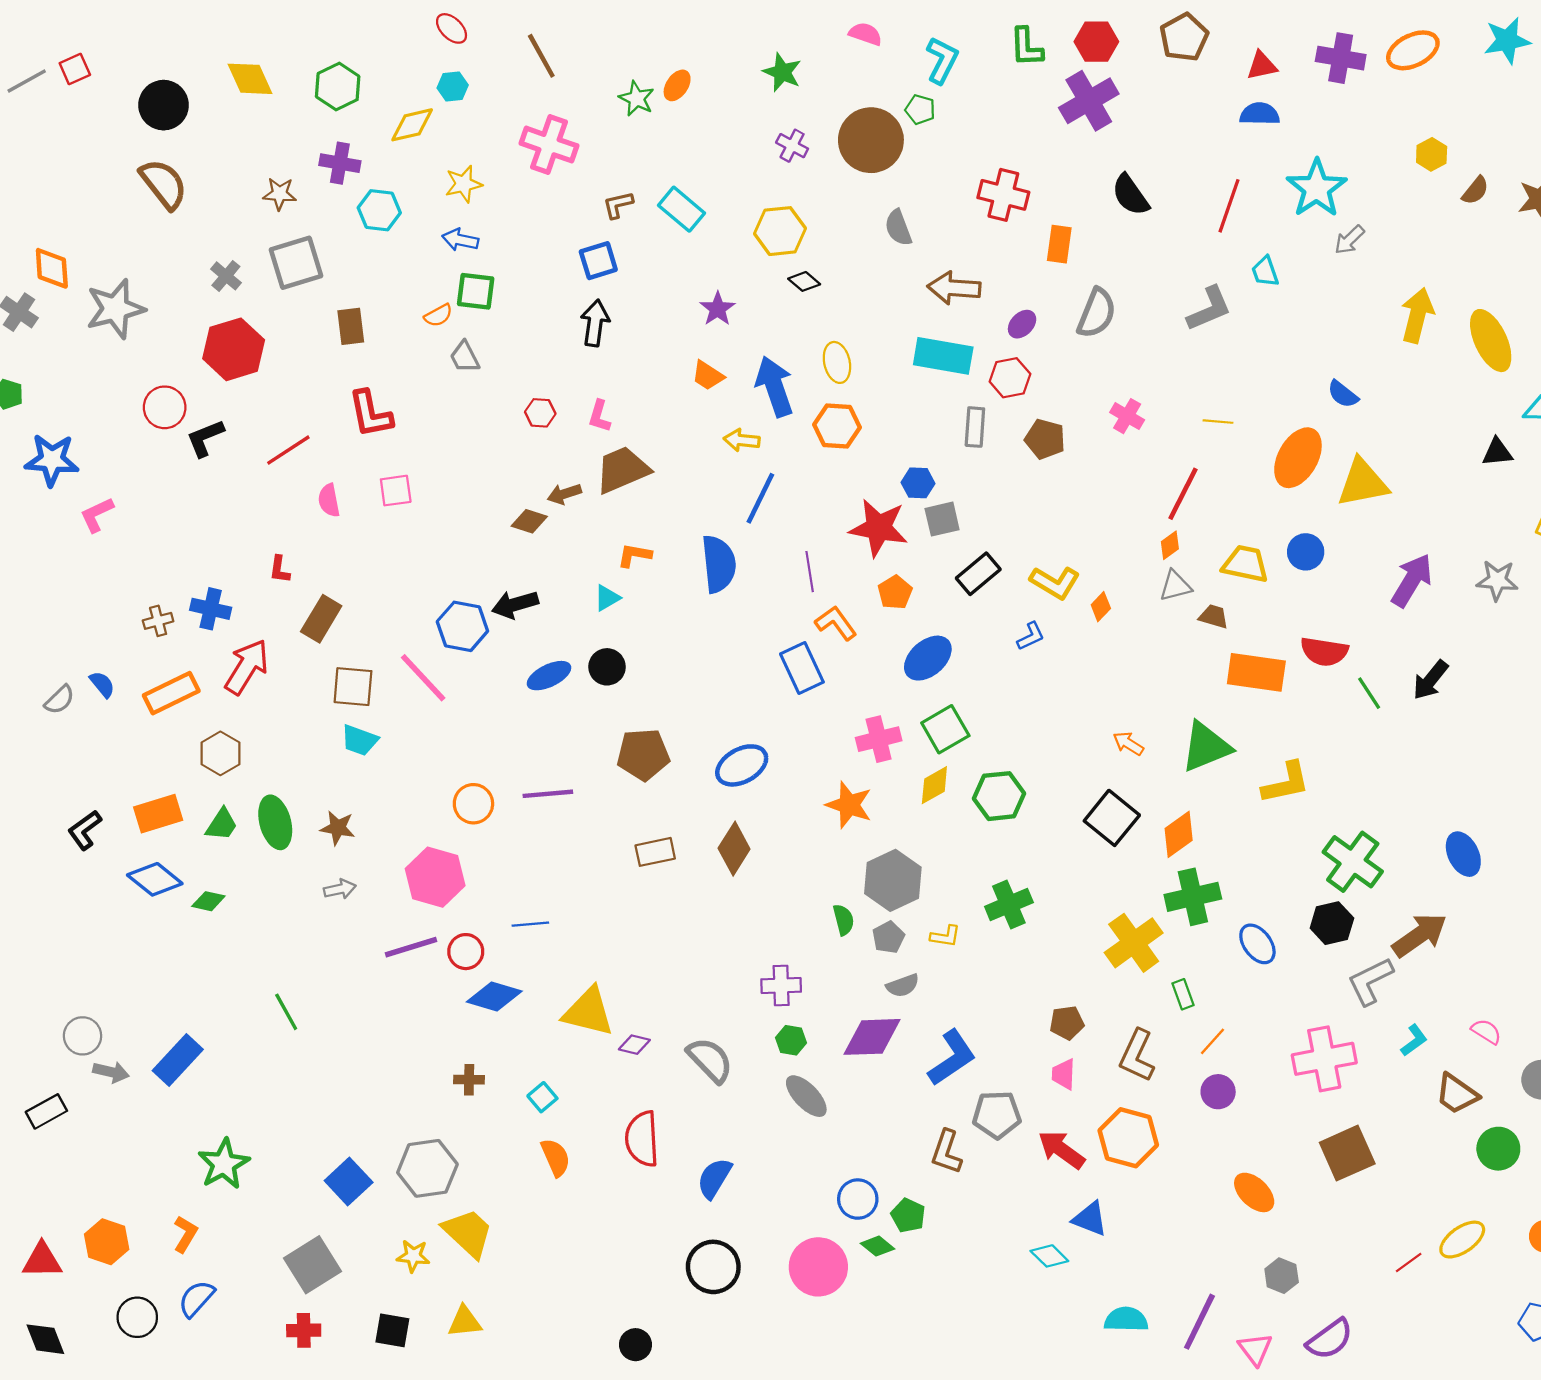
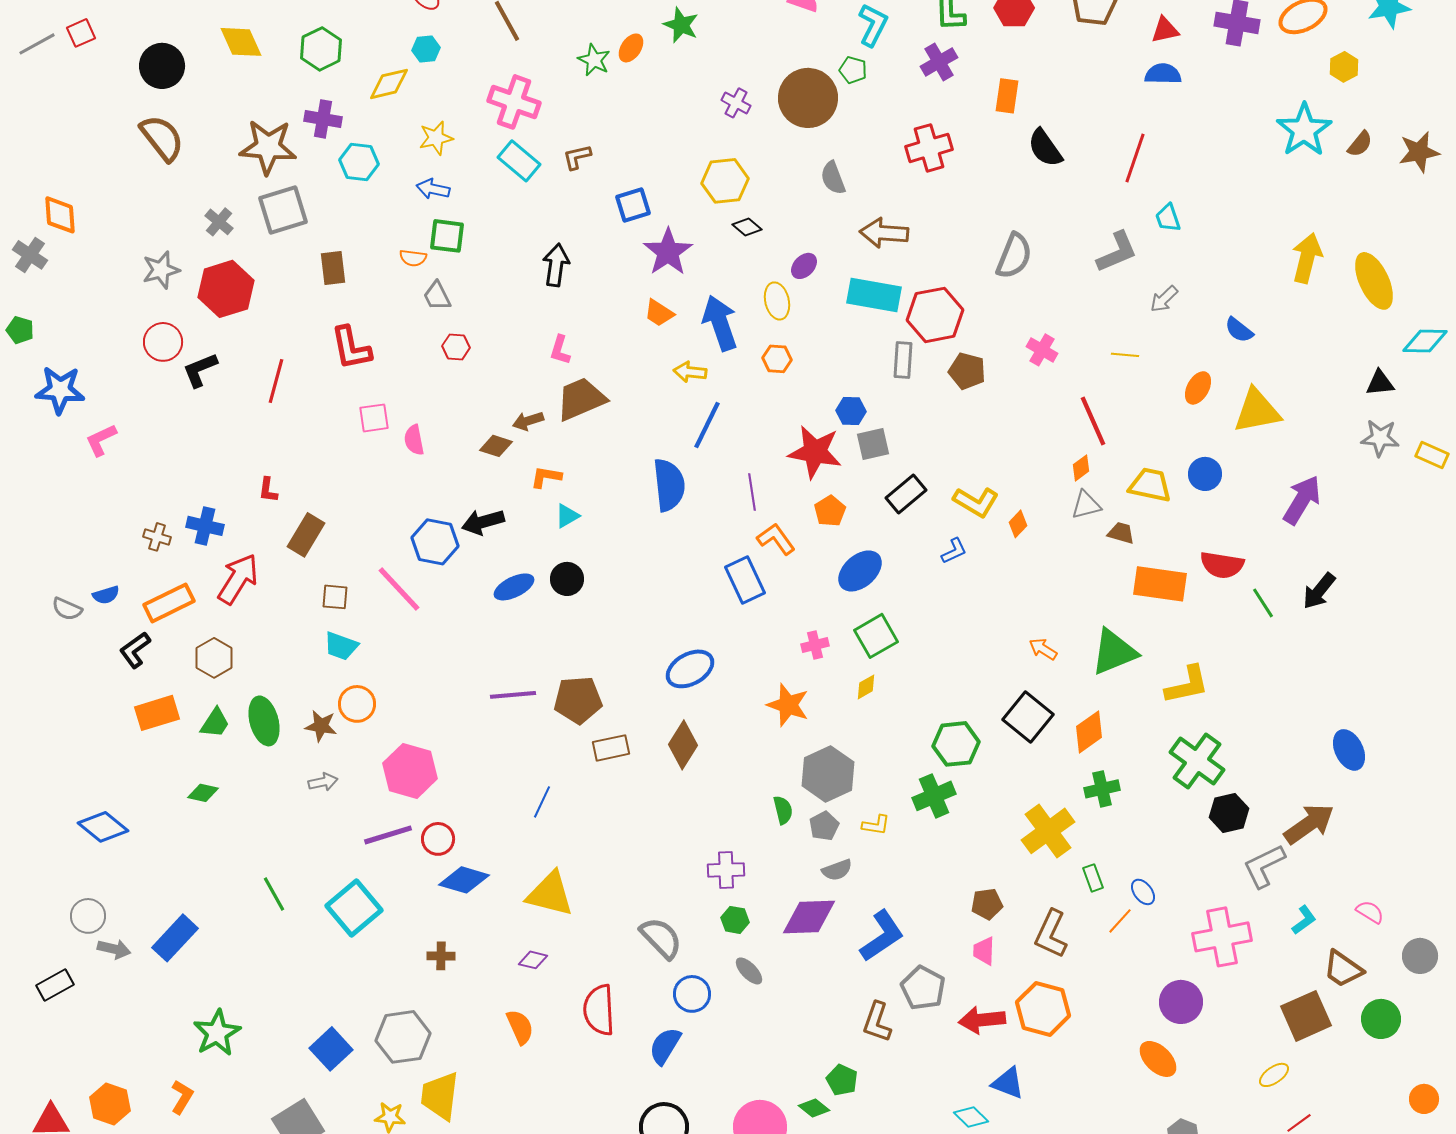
green star: (782, 72) -> (681, 25), moved
purple cross: (1089, 101) -> (939, 62), moved, size x0.7
yellow hexagon: (1432, 154) -> (1344, 67), moved
cyan star: (1317, 188) -> (1304, 130), moved
brown star: (280, 194) -> (268, 147), size x1.8
red cross: (1003, 195) -> (929, 148), turned -30
cyan rectangle: (681, 209) -> (519, 161), moved
gray arrow: (1349, 240) -> (1164, 299), moved
orange rectangle: (1059, 244) -> (1007, 96), moved
blue square: (598, 261) -> (633, 205), moved
gray star: (115, 309) -> (161, 270), moved, size x0.7
purple star: (718, 309) -> (668, 252), size x1.5
orange semicircle: (438, 315) -> (413, 258), turned 36
purple ellipse: (1022, 324) -> (804, 266), moved
red hexagon: (1010, 378) -> (935, 315), size x1.5
red hexagon: (540, 413) -> (456, 347), moved
orange hexagon: (837, 426) -> (777, 359), size x0.7
red line: (288, 450) -> (276, 381), turned -42
orange ellipse: (1298, 458) -> (1198, 388), size x0.6
red line: (1183, 494) -> (1093, 421), turned -51
pink semicircle: (329, 500) -> (414, 440), moved
orange L-shape: (634, 555) -> (546, 477), moved
gray star: (1497, 580) -> (1380, 438), moved
brown cross: (158, 621) -> (157, 537), turned 32
blue semicircle: (102, 684) -> (106, 595), turned 112
brown square: (353, 687) -> (335, 597), size x0.7
gray semicircle: (60, 700) -> (67, 609), turned 68
pink cross: (879, 739) -> (815, 645), size x0.7
brown pentagon: (643, 754) -> (578, 700), moved
yellow diamond: (934, 785) -> (866, 687), size x0.7
green hexagon: (999, 796) -> (956, 744), moved
orange circle: (473, 804) -> (357, 704), moved
black L-shape: (85, 830) -> (135, 650), moved
green cross: (1353, 862) -> (1197, 761), moved
blue diamond: (155, 879) -> (103, 827), moved
green cross: (1193, 897) -> (1102, 789), size x0.7
blue line: (530, 924) -> (542, 802), moved, turned -60
blue ellipse: (1257, 944) -> (1143, 892), moved, size x0.7
purple diamond: (634, 1045) -> (533, 960), moved
purple circle: (1218, 1092) -> (1181, 1002), moved, size x1.4
gray ellipse: (806, 1096) -> (749, 971), size x0.7
cyan square: (542, 1097) -> (354, 908), moved, size x2.0
gray pentagon: (997, 1115) -> (923, 988), turned 30
red arrow: (1061, 1150) -> (982, 1020), turned -42
brown square: (1347, 1153) -> (1306, 1016), moved
blue circle: (858, 1199) -> (692, 994), moved
yellow trapezoid: (468, 1233) -> (440, 1096), turned -126
yellow ellipse: (1462, 1240) -> (1274, 1075), moved, size x0.7

